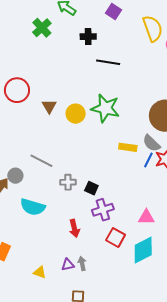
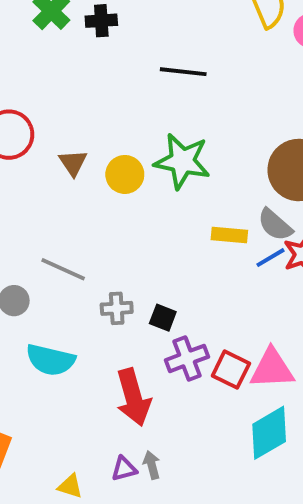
black cross: (88, 37) -> (101, 21), moved
blue line: (148, 160) -> (271, 258), turned 35
pink triangle: (146, 217) -> (272, 369), size x1.4
red arrow: (74, 228) -> (133, 397), size x1.6
red square: (116, 237) -> (231, 370), moved

